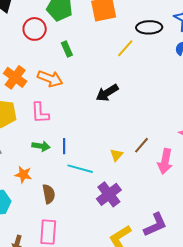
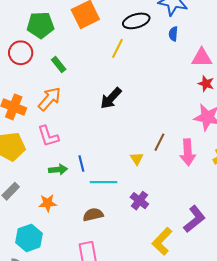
orange arrow: (50, 79) -> (49, 99), turned -55
brown semicircle: (49, 194) -> (93, 215), moved, turned -78
purple cross: (109, 194) -> (139, 201), size x0.7

